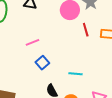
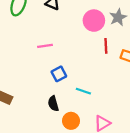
blue square: (42, 63) -> (59, 74), moved

